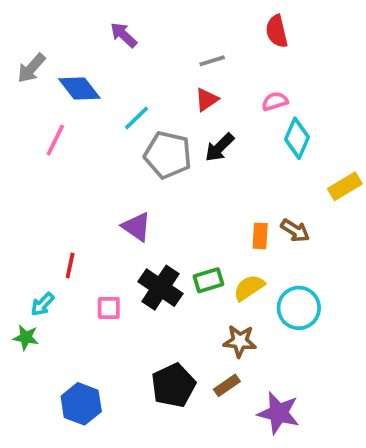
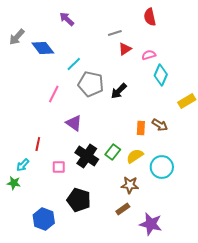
red triangle: (207, 99) -> (125, 49), moved
pink line: (55, 140) -> (54, 94), moved
black arrow: (220, 147) -> (119, 91), moved
green rectangle: (208, 280) -> (113, 152), turned -35
black pentagon: (173, 385) -> (79, 200), moved, turned -30

